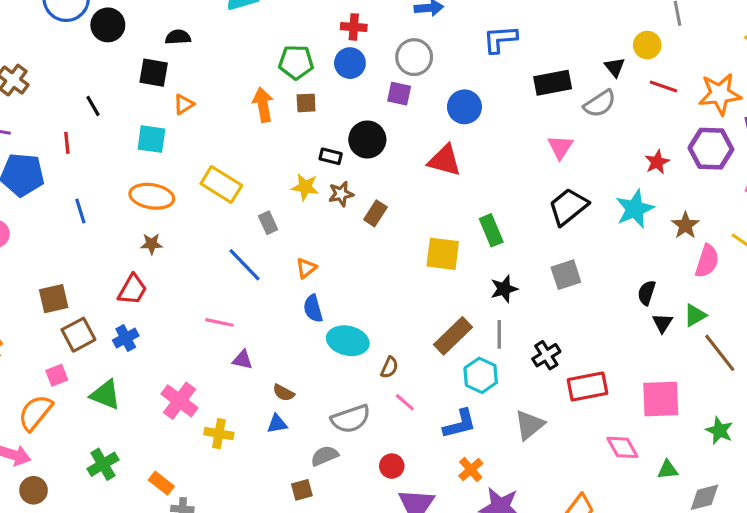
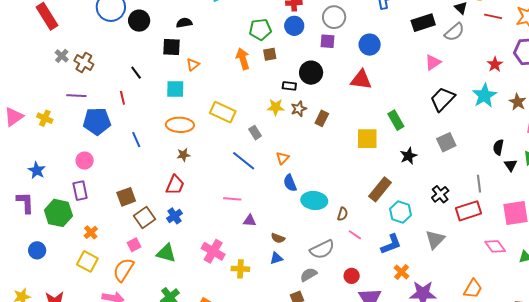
pink triangle: (560, 147) -> (433, 62), turned 30
gray line: (499, 334) -> (479, 184), moved

